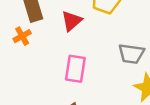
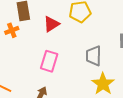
gray trapezoid: (131, 54) -> (94, 56), turned 75

